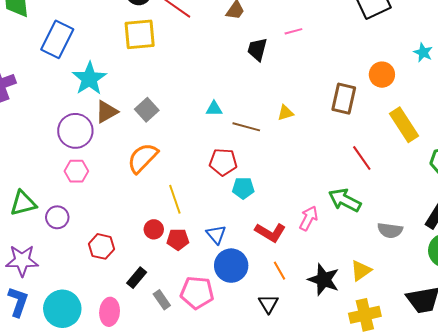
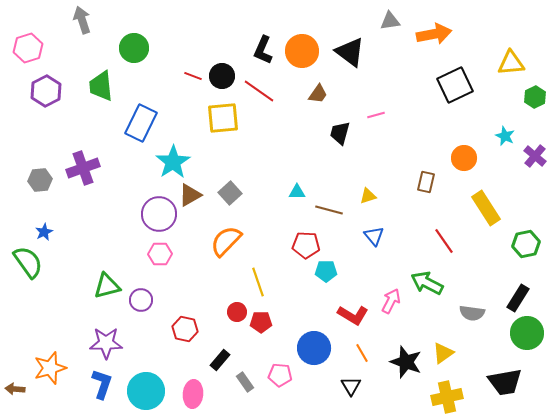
brown rectangle: (344, 99) -> (426, 182), size x0.7
blue triangle: (216, 234) -> (374, 236), moved
pink pentagon: (197, 293) -> (280, 375), size x0.7

